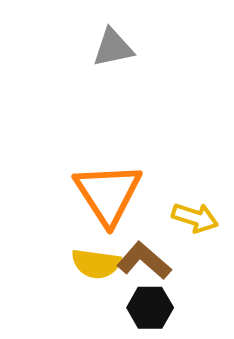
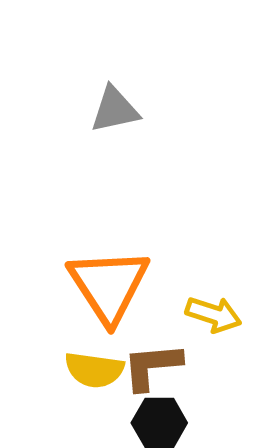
brown L-shape: (144, 261) -> (152, 366), turned -46

